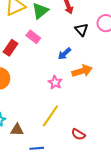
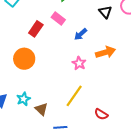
blue arrow: (64, 54) -> (81, 34), moved
brown triangle: (17, 130) -> (41, 109), turned 40

